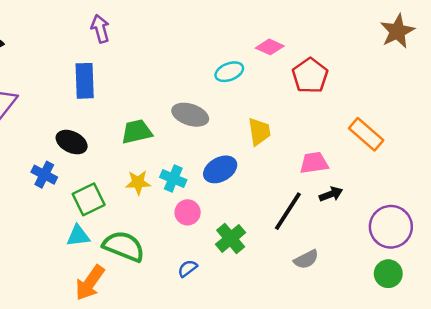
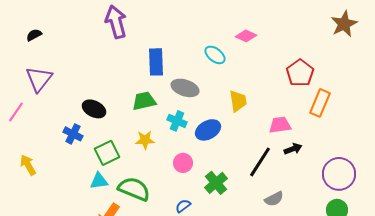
purple arrow: (100, 29) -> (116, 22), size x1.5
cyan ellipse: (229, 72) -> (215, 55), turned 60
red pentagon: (310, 76) -> (300, 73), moved
blue rectangle: (85, 81) -> (156, 62), moved
orange rectangle: (366, 134) -> (320, 103), turned 72
cyan cross: (173, 179) -> (177, 121), moved

